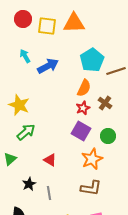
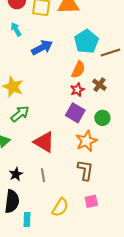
cyan arrow: (25, 56) -> (16, 29), moved
red triangle: (50, 160) -> (44, 142), size x1.6
black star: (29, 184) -> (16, 174), moved
brown L-shape: (91, 188) -> (85, 170), turned -90

